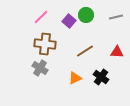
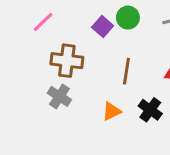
pink line: (41, 17) -> (43, 22), moved
brown line: (85, 51) -> (126, 71), turned -48

